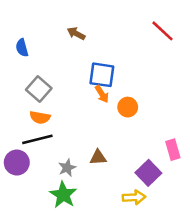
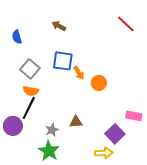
blue square: (102, 75) -> (63, 61), moved
black line: (37, 139) -> (29, 108), turned -50
pink rectangle: (173, 150) -> (134, 116), turned -63

